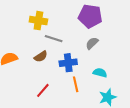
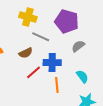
purple pentagon: (90, 16) -> (67, 21), moved
cyan semicircle: (100, 73) -> (82, 76), turned 32
red line: (43, 90) -> (34, 72), moved

